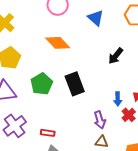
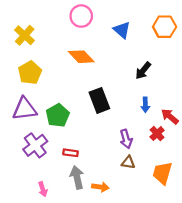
green pentagon: (42, 84) -> (58, 115), moved
blue arrow: (118, 99) -> (145, 105), moved

